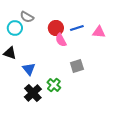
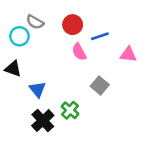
red circle: (56, 28) -> (73, 25), moved
pink triangle: (99, 32) -> (128, 54), moved
gray square: (77, 66) -> (100, 86), turned -32

